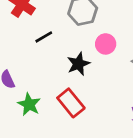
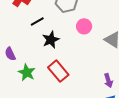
black star: (78, 64) -> (51, 40), moved

